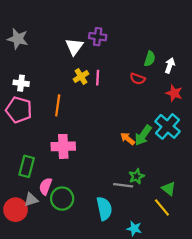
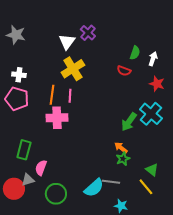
purple cross: (98, 37) -> (88, 33), turned 35
yellow cross: (81, 77) -> (73, 69), size x1.6
pink line: (98, 78) -> (70, 96), moved
orange arrow: (128, 139) -> (121, 148), moved
pink cross: (63, 146) -> (57, 118), moved
gray line: (123, 185) -> (111, 182), moved
green circle: (62, 199) -> (56, 194), moved
cyan semicircle: (104, 209) -> (94, 188), turned 60

